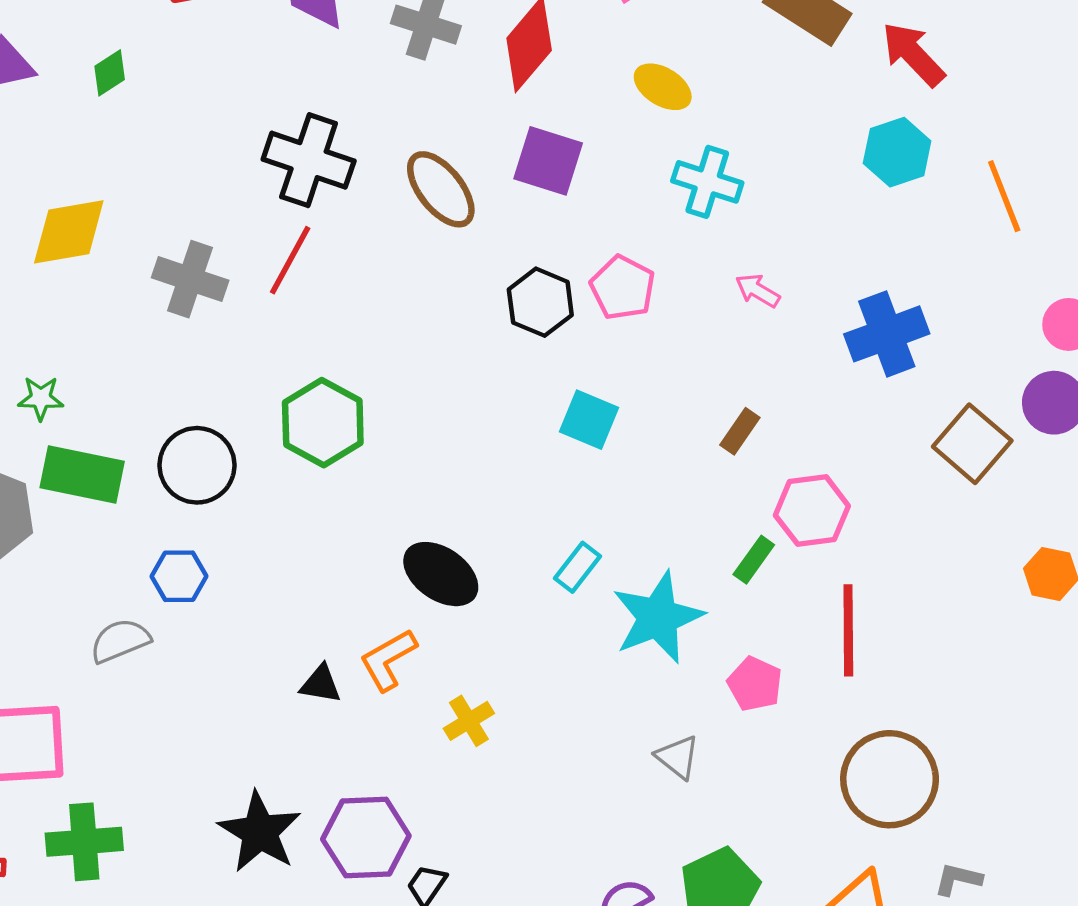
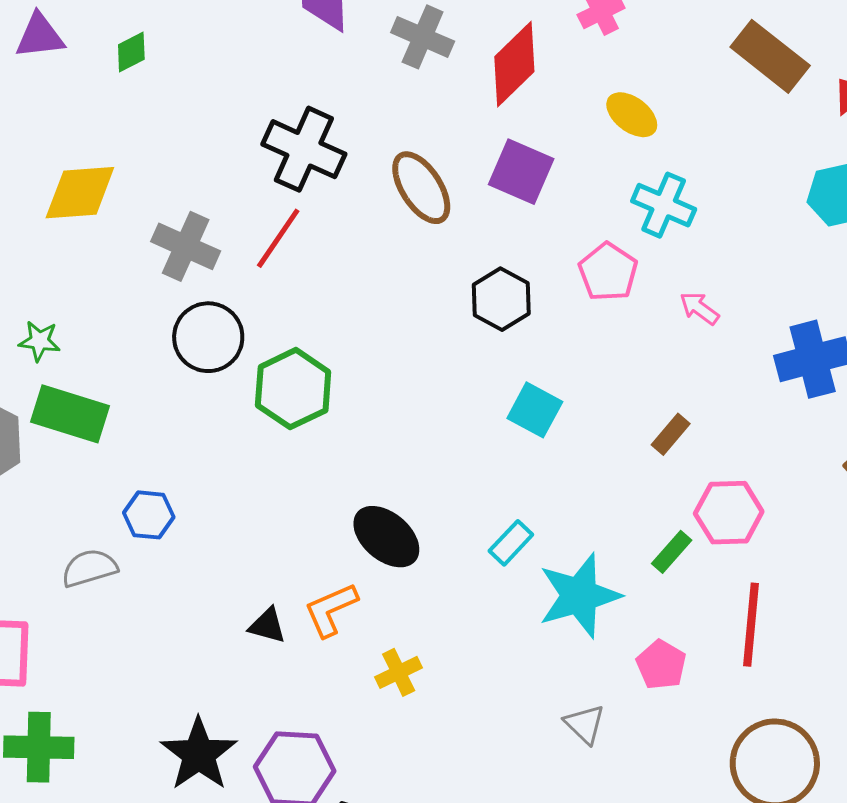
pink pentagon: (623, 288) -> (608, 272), moved
black circle: (197, 465) -> (208, 337), moved

